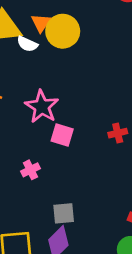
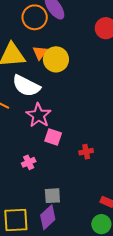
white semicircle: (27, 44) -> (26, 86), moved, size x1.8
red cross: (118, 133) -> (86, 152), moved

